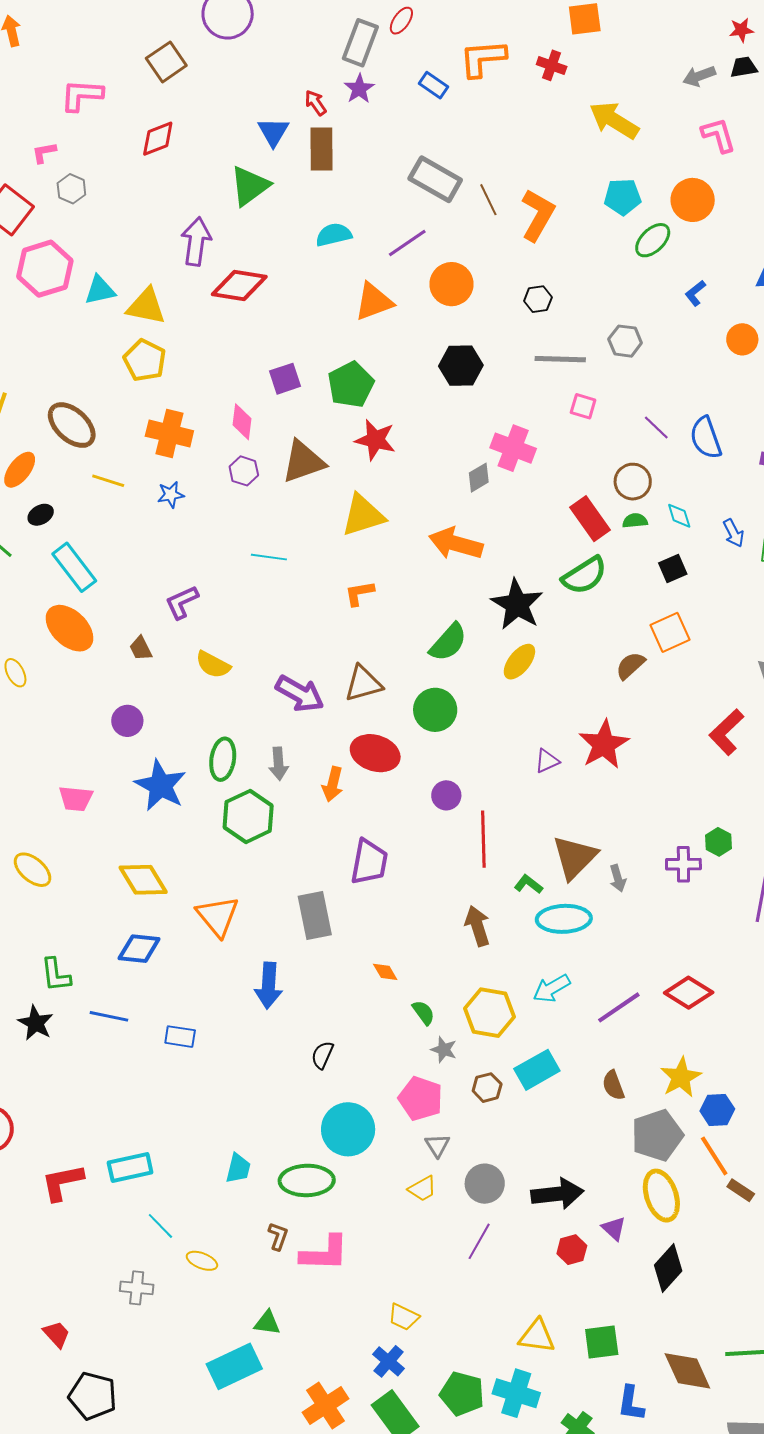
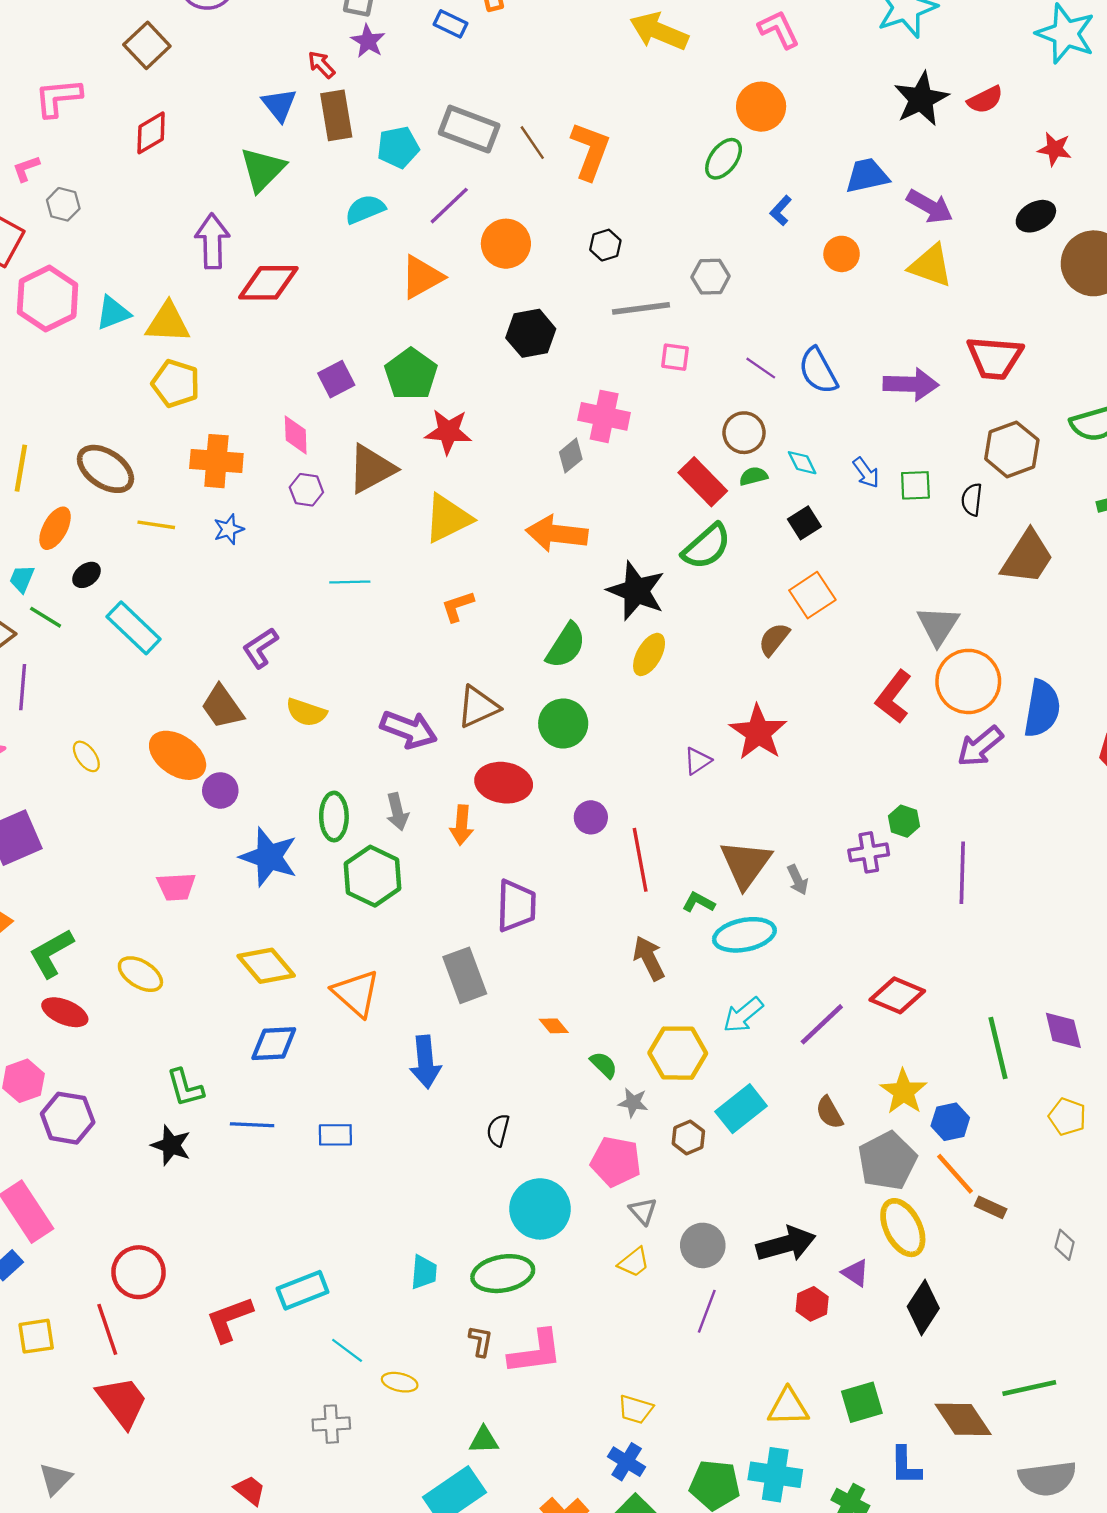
cyan pentagon: (623, 197) -> (398, 147), moved
orange ellipse: (69, 628) -> (178, 755), moved
brown trapezoid: (141, 648) -> (222, 707), size x1.6

